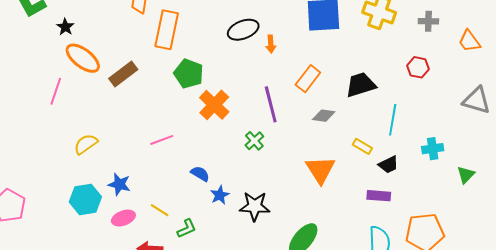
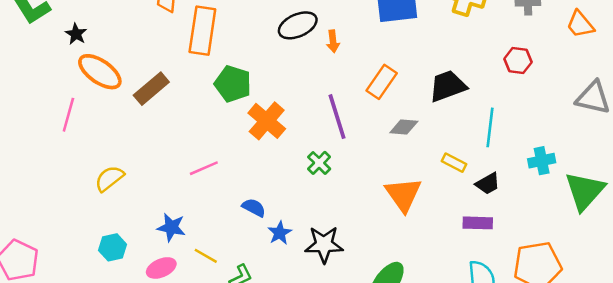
green triangle: (466, 175) -> (585, 191), size x1.8
blue star: (119, 184) -> (171, 227), moved
cyan hexagon: (85, 199) -> (113, 247), size x0.7

